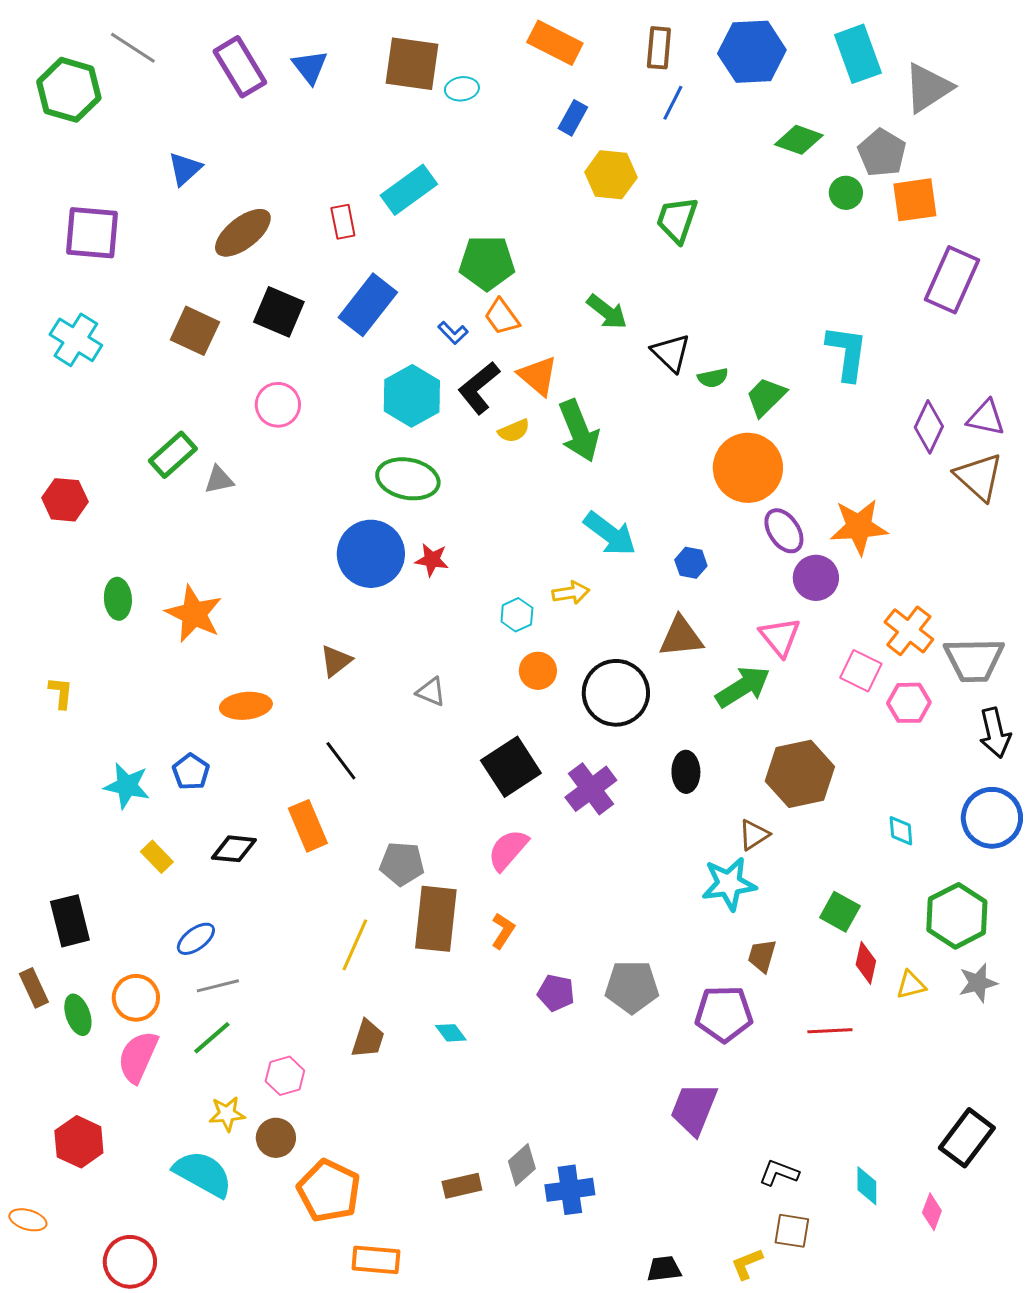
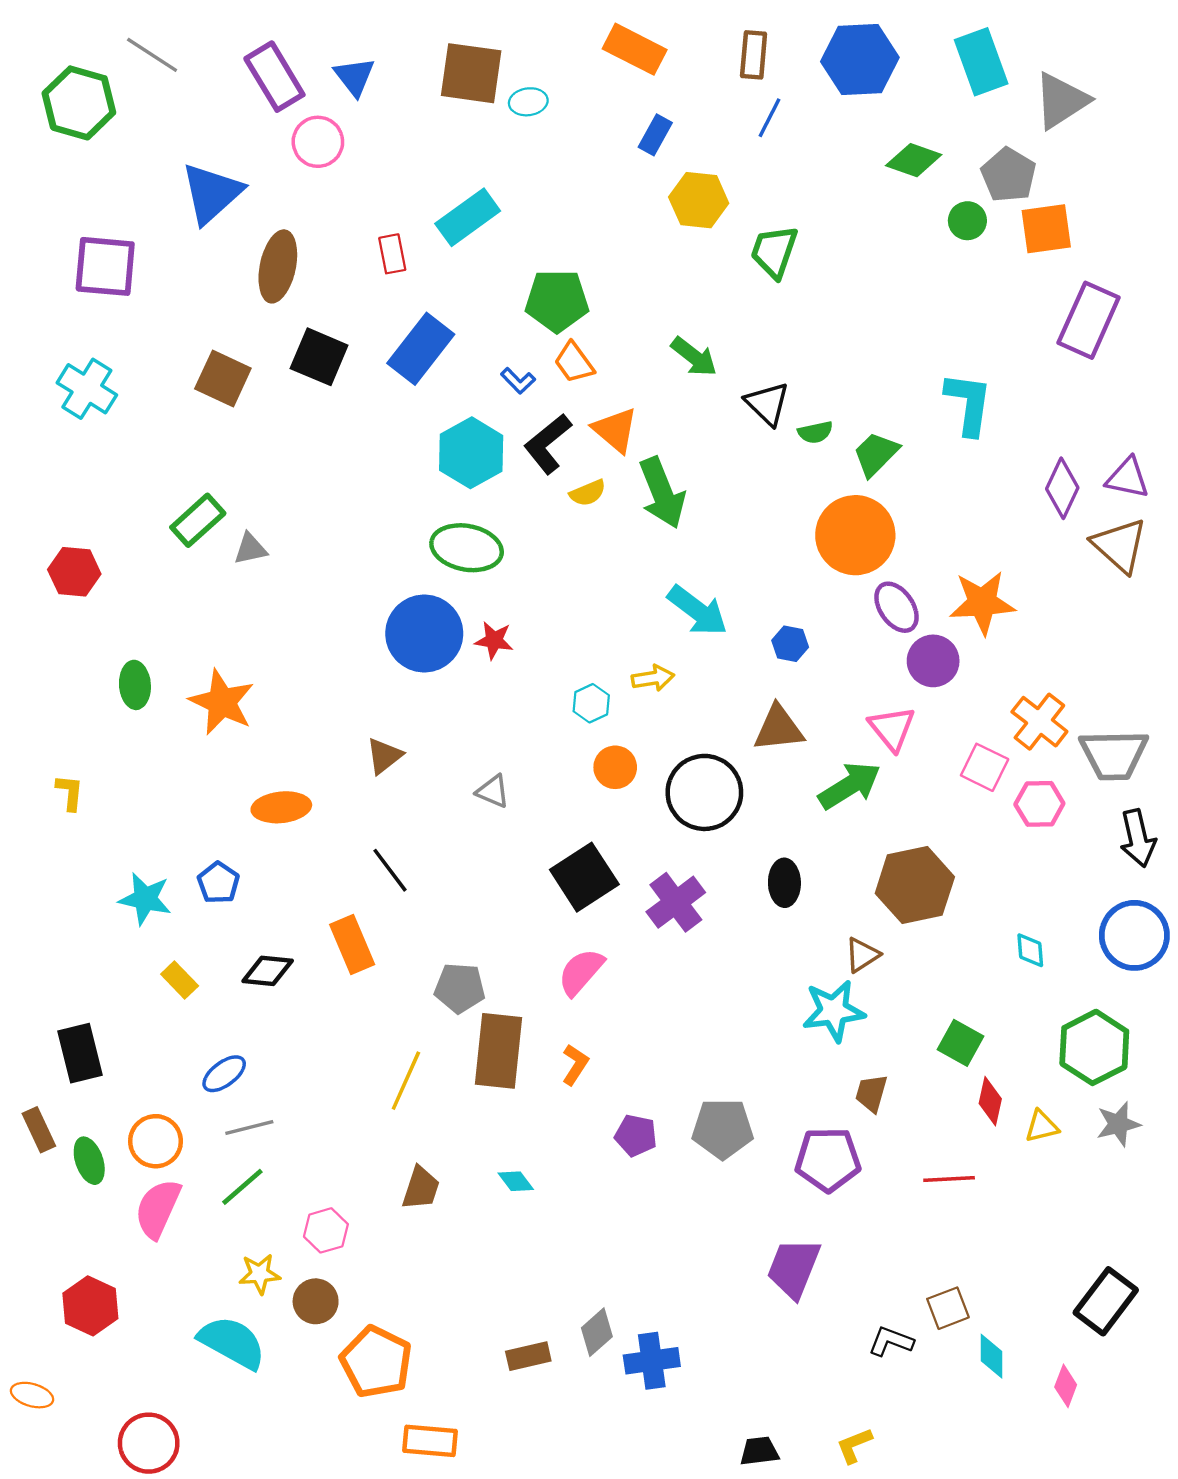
blue triangle: (185, 169) -> (212, 193), size x1.6
brown ellipse: (243, 233) -> (278, 266), turned -40
pink circle: (278, 405) -> (318, 142), moved
brown square: (792, 1231) -> (948, 1308), moved, turned -30

